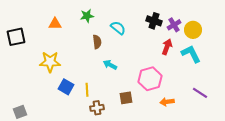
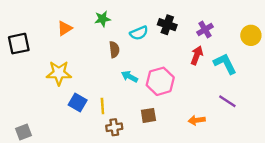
black cross: (154, 21) -> (167, 25), moved
orange triangle: (55, 24) -> (65, 28), turned -32
cyan semicircle: (118, 28) -> (139, 33), turned 119
yellow circle: (193, 30) -> (251, 35), moved
pink hexagon: (150, 79) -> (160, 81), moved
purple line: (200, 93) -> (227, 101), moved

